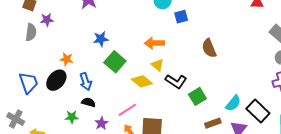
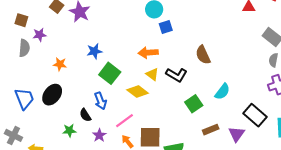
blue square: (181, 17) -> (166, 27), moved
orange star: (66, 59) -> (60, 64), moved
black L-shape: (176, 81) -> (177, 75), moved
blue arrow: (86, 82) -> (100, 101), moved
black semicircle: (88, 102) -> (85, 115), turned -136
cyan semicircle: (233, 103) -> (222, 92), moved

